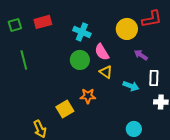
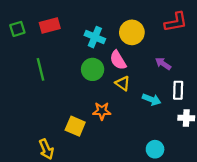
yellow circle: (127, 29) -> (132, 32), moved
green line: (24, 60) -> (40, 69), moved
yellow square: (65, 109) -> (75, 126), turned -36

